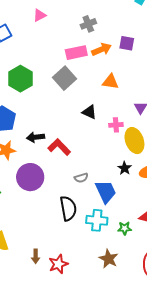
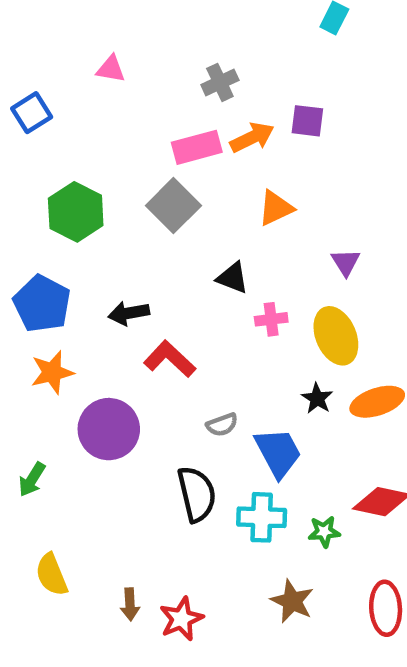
pink triangle: (40, 15) -> (111, 69), turned 40
orange triangle: (110, 82) -> (276, 208), turned -30
pink cross: (116, 125) -> (271, 319), moved
black arrow: (36, 137) -> (129, 313), moved

